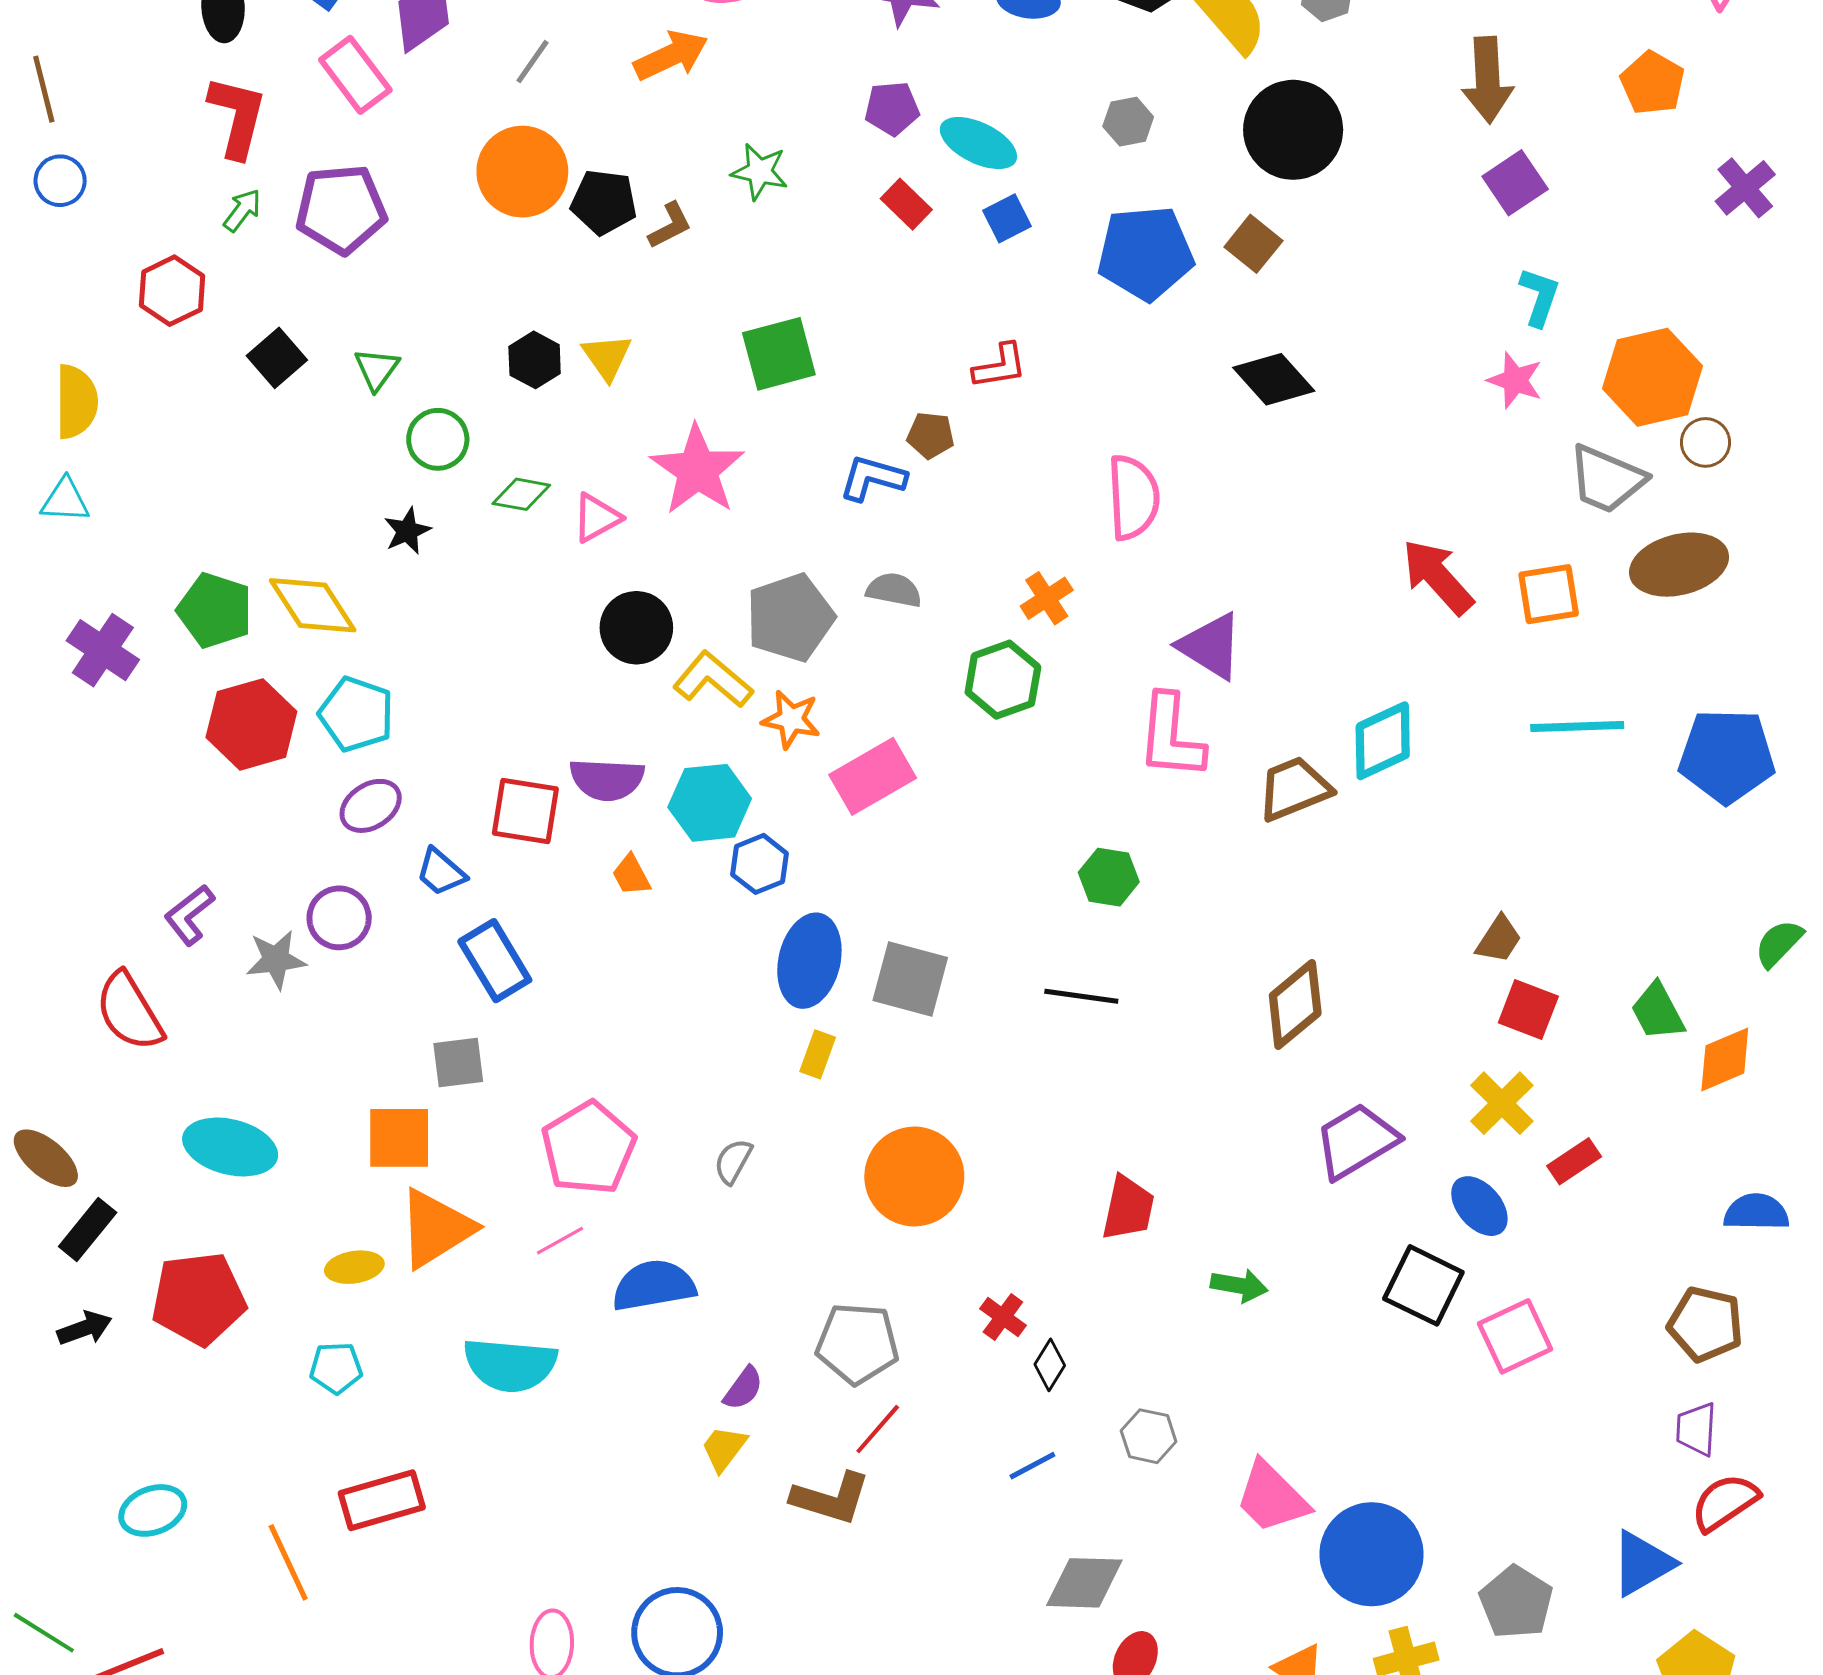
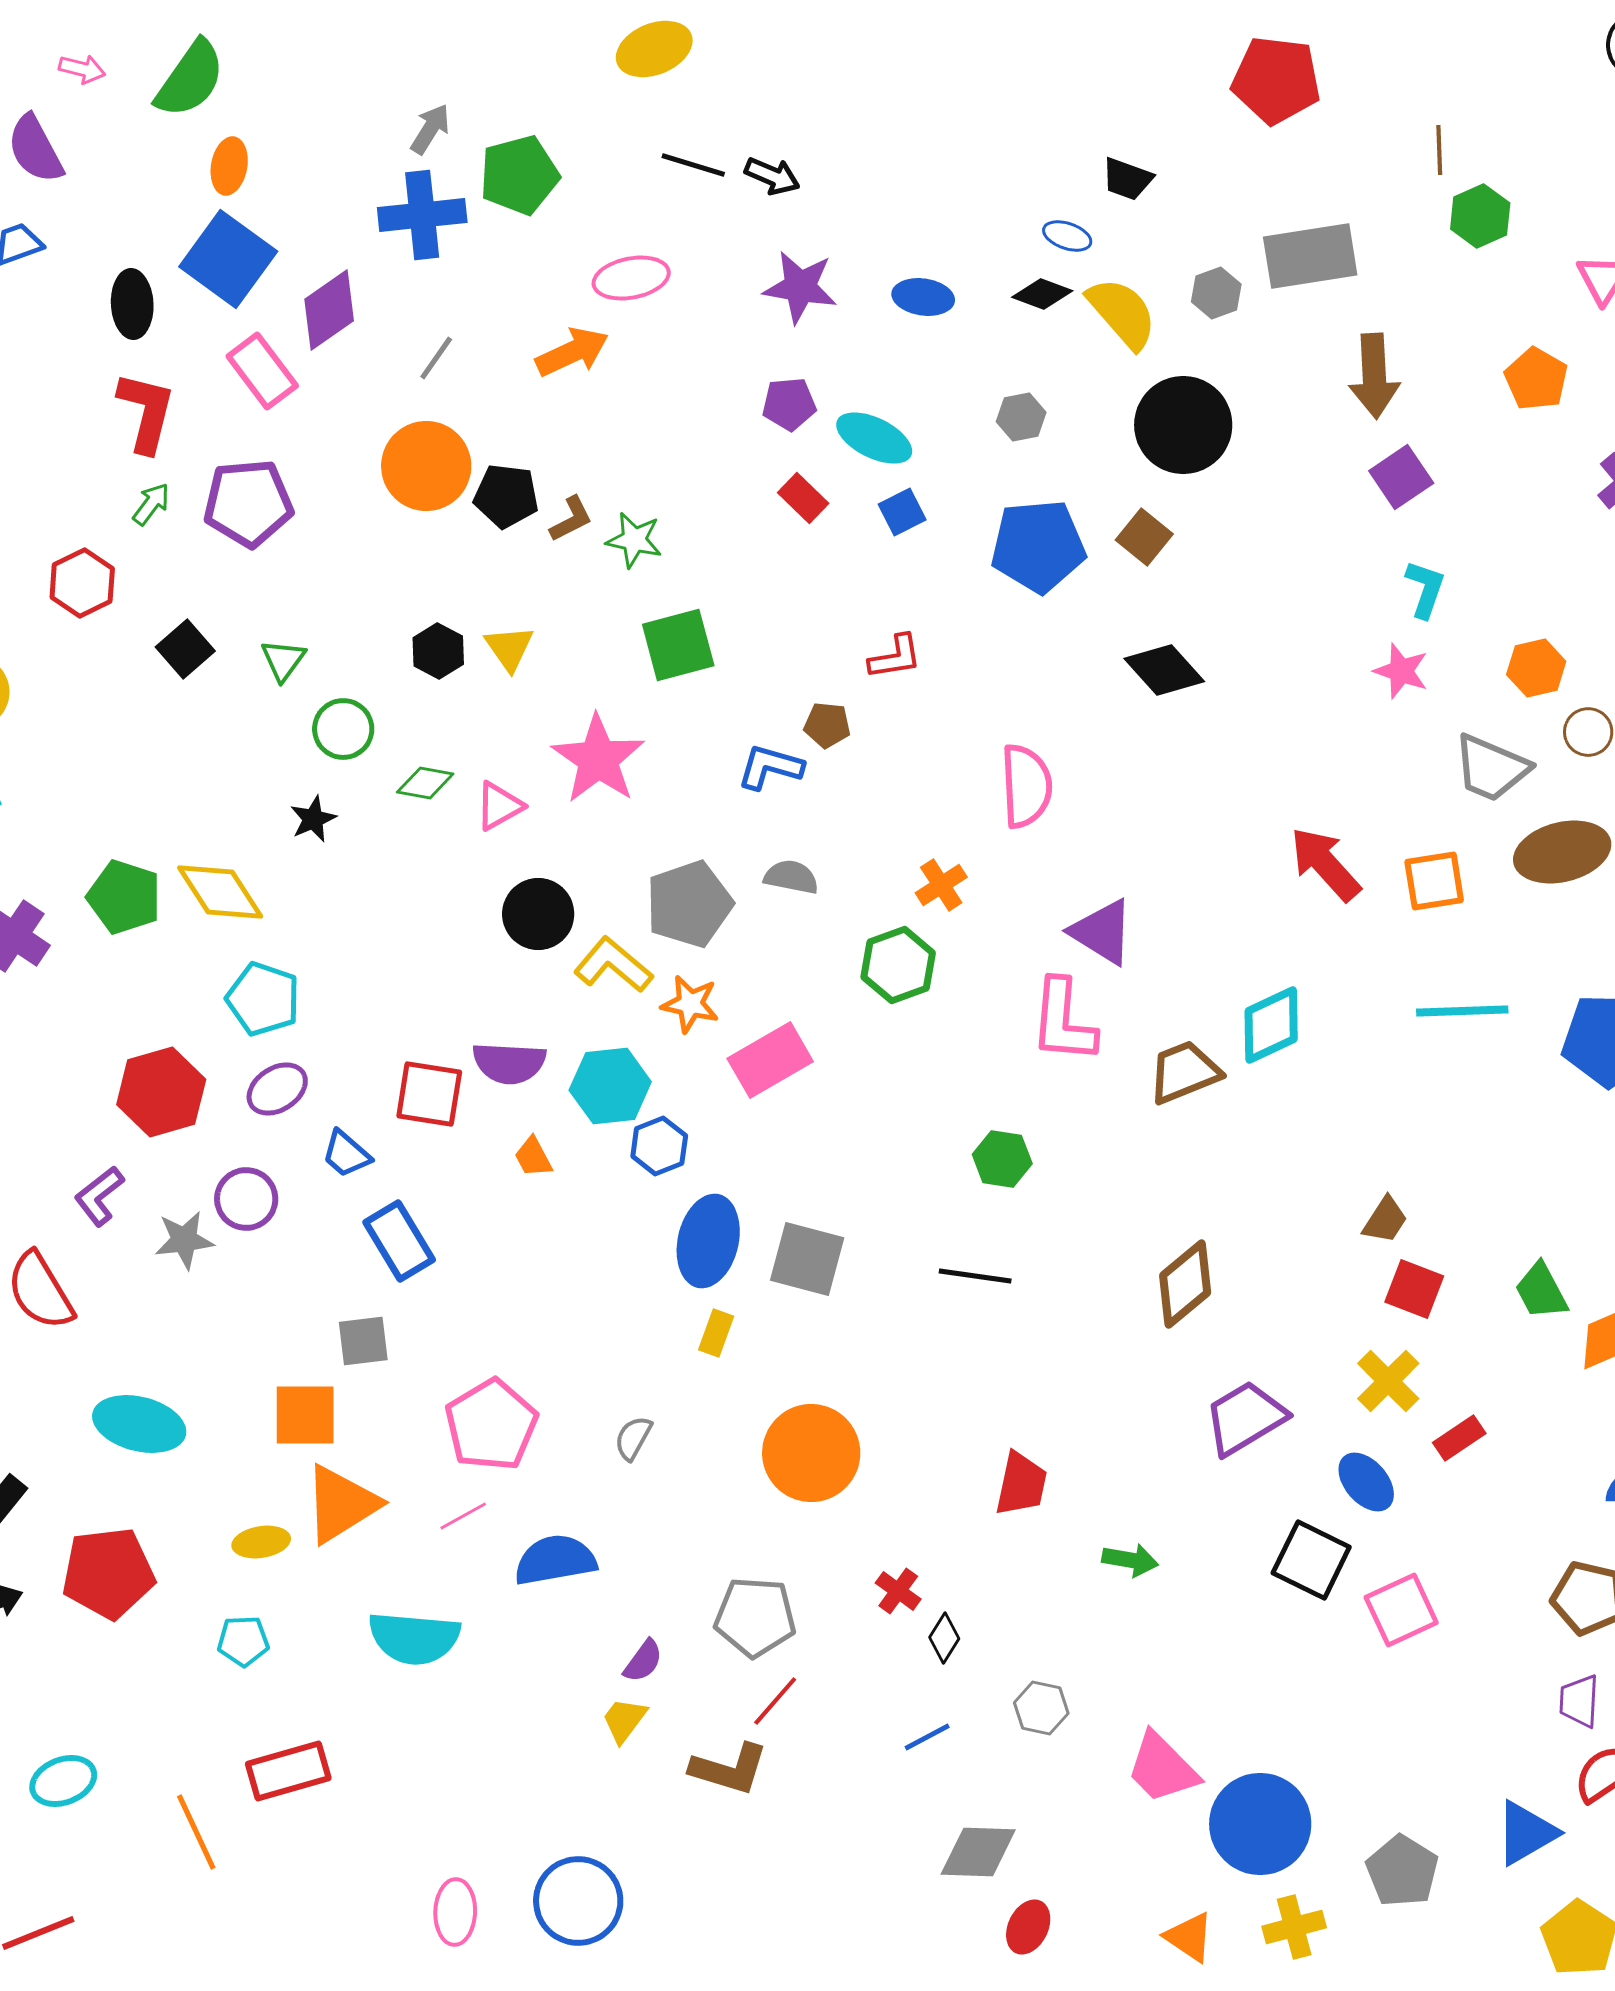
green star: (760, 172) -> (634, 540), moved
orange hexagon: (1653, 377) -> (1536, 668), size x0.6
red hexagon: (251, 724) -> (161, 1092), moved

